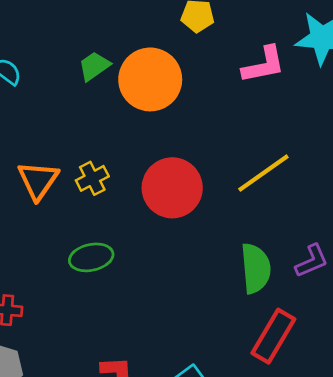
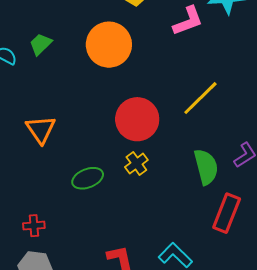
green trapezoid: (94, 66) -> (41, 44), moved
yellow cross: (92, 178) -> (136, 163), moved

